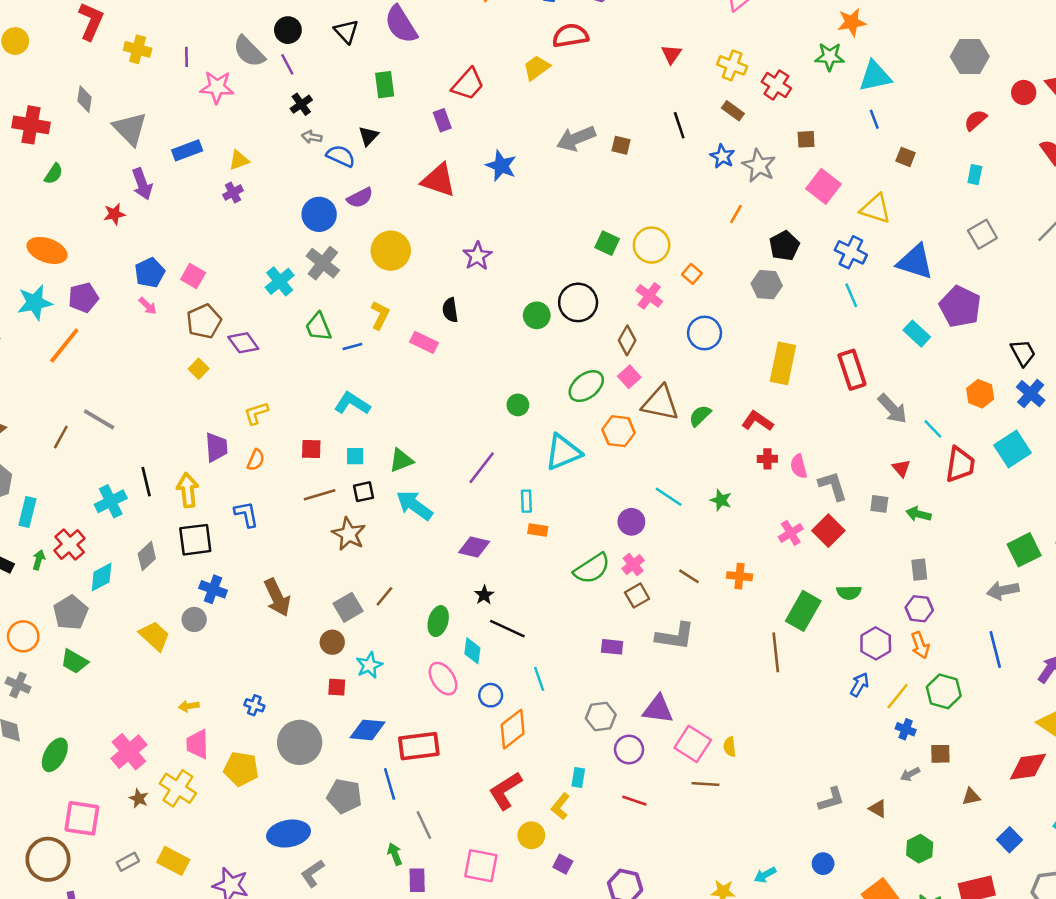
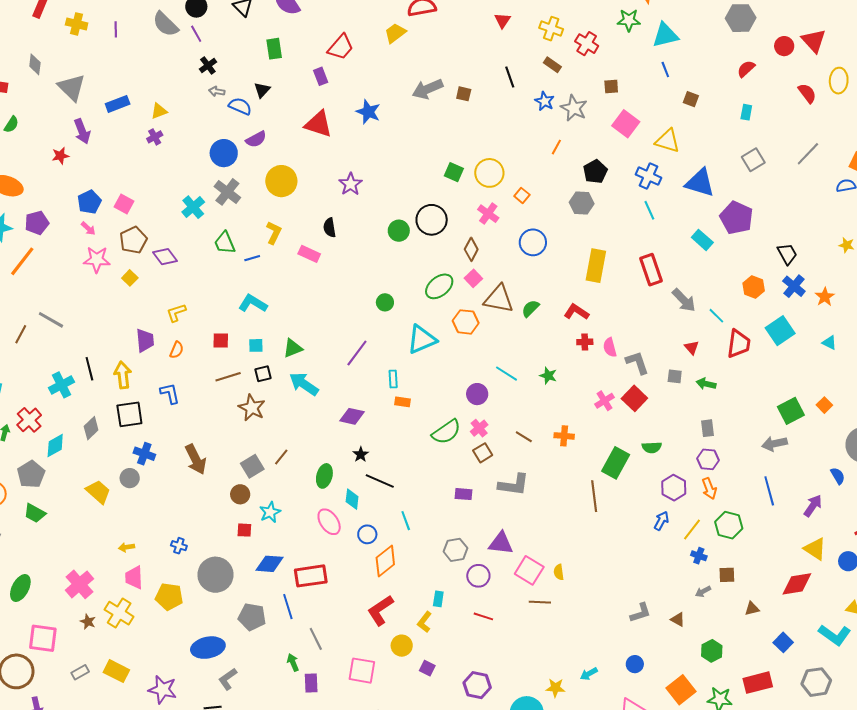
pink star: (217, 87) -> (97, 260), moved

